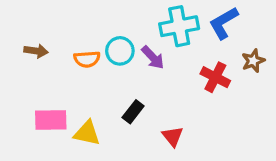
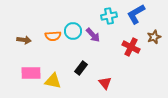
cyan cross: (179, 26) -> (109, 16), size x0.7
brown arrow: (36, 51) -> (24, 40), moved

